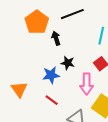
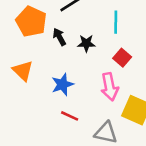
black star: (68, 63) -> (86, 43), moved
orange triangle: (19, 89) -> (23, 71), moved

